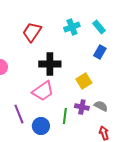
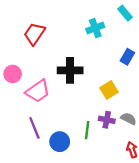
cyan rectangle: (99, 27) -> (125, 13), moved
red trapezoid: (32, 32) -> (34, 34), moved
pink trapezoid: (43, 91) -> (38, 91), moved

